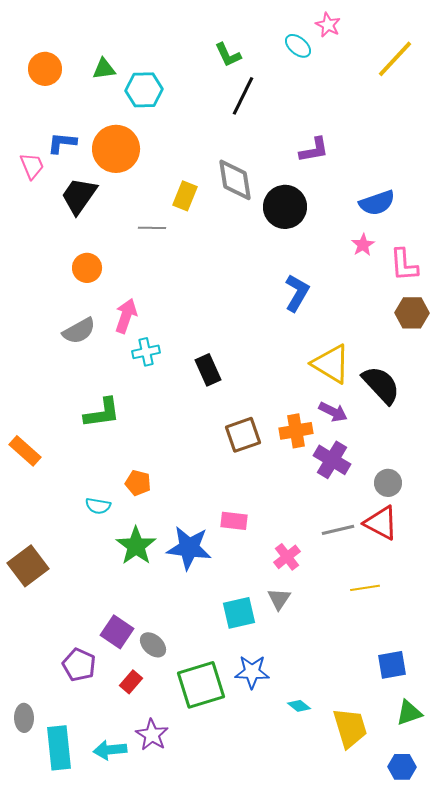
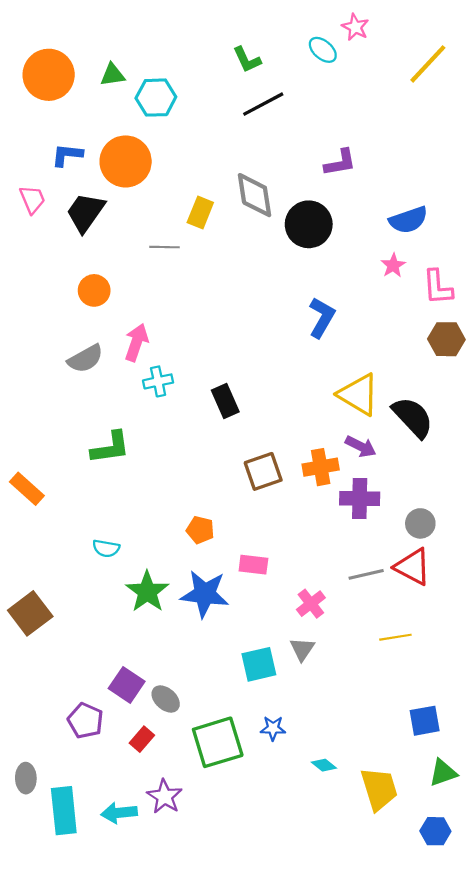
orange circle: (45, 69) -> (49, 75), size x1.4
black line: (243, 96) -> (263, 104), turned 36
pink trapezoid: (32, 166) -> (32, 199), moved
purple cross: (332, 460) -> (360, 499), turned -30
orange pentagon: (138, 483) -> (200, 530), moved
blue star: (252, 672) -> (273, 728), size x0.7

